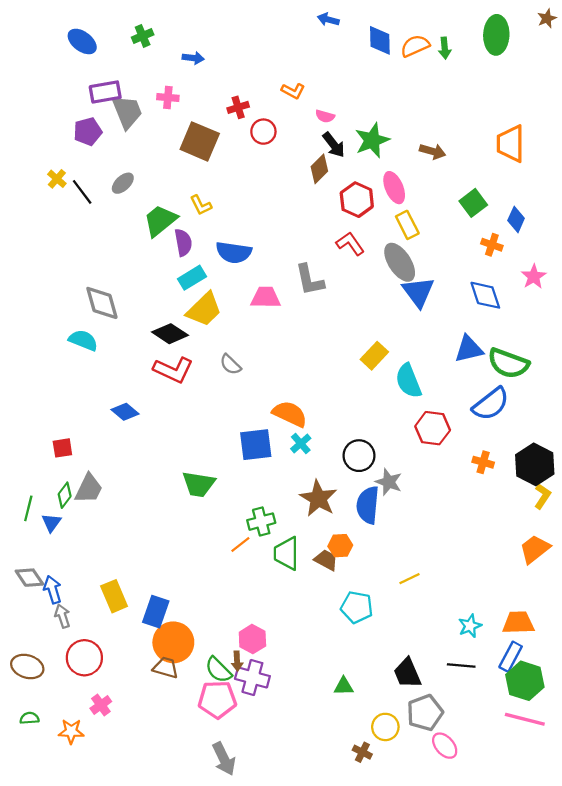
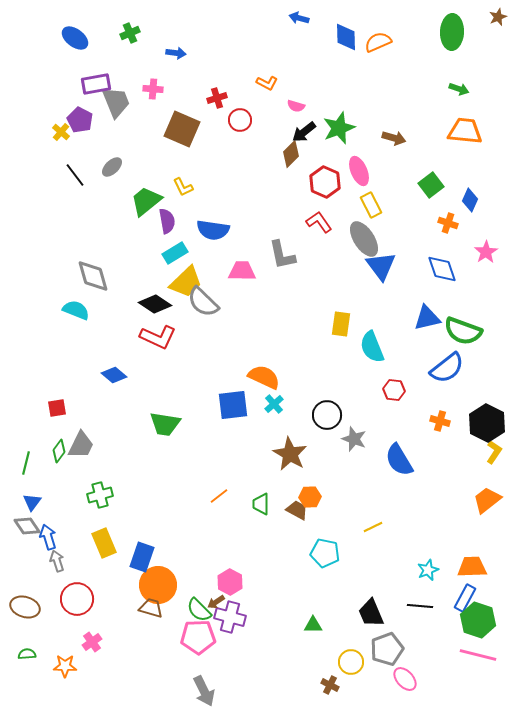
green arrow: (445, 48) -> (459, 89), moved, turned -66
purple pentagon: (88, 132) -> (80, 120), turned -30
orange trapezoid: (511, 144) -> (465, 131), turned 96
black arrow: (334, 145) -> (304, 132), turned 90
yellow cross: (57, 179) -> (61, 132), moved
yellow rectangle: (374, 356) -> (341, 324), turned -35
gray semicircle: (230, 364) -> (203, 302), moved, size x1.6
red hexagon: (433, 428) -> (394, 390), size x0.7
green trapezoid: (199, 484) -> (165, 424), moved
blue semicircle: (368, 505) -> (399, 460), moved, turned -36
green cross: (261, 522) -> (100, 495), moved
blue triangle: (51, 523) -> (32, 502), moved
green trapezoid: (286, 553) -> (261, 504), size x0.7
brown arrow: (237, 661) -> (216, 602), turned 60

